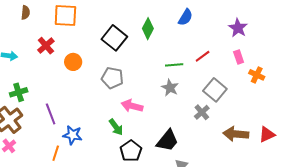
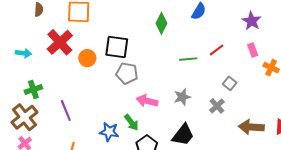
black square: (114, 38) -> (117, 47), moved, turned -30
red cross: (46, 46) -> (60, 42), size x1.5
gray star: (170, 88) -> (182, 97), moved, turned 30
gray square: (215, 90) -> (230, 83), size x0.6
blue star: (73, 135) -> (109, 132), moved

